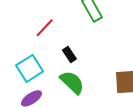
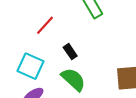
cyan square: (30, 68) -> (31, 66), turned -32

